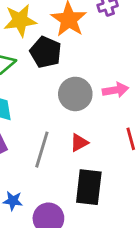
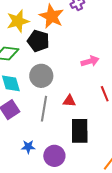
gray circle: (75, 94) -> (41, 76), moved
red triangle: (79, 143) -> (69, 101), turned 40

